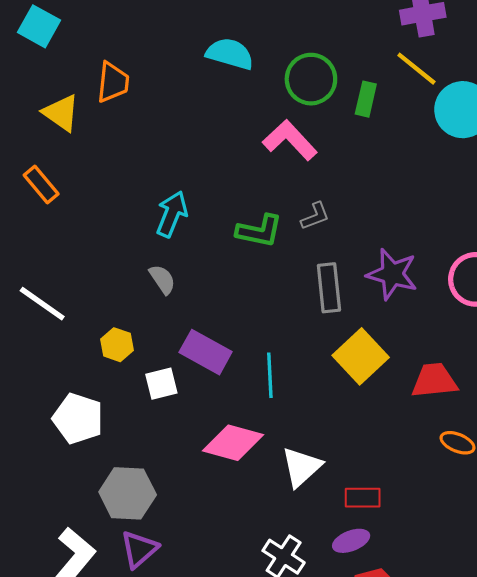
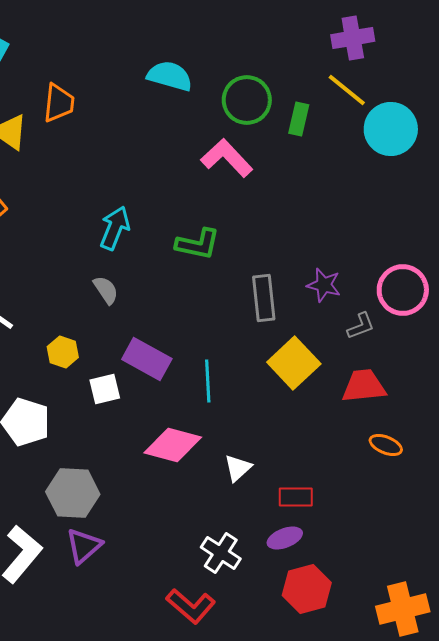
gray L-shape: (315, 216) -> (361, 326), moved
purple star: (392, 274) -> (324, 285), size x0.7
white triangle: (301, 467) -> (238, 468), size x0.7

